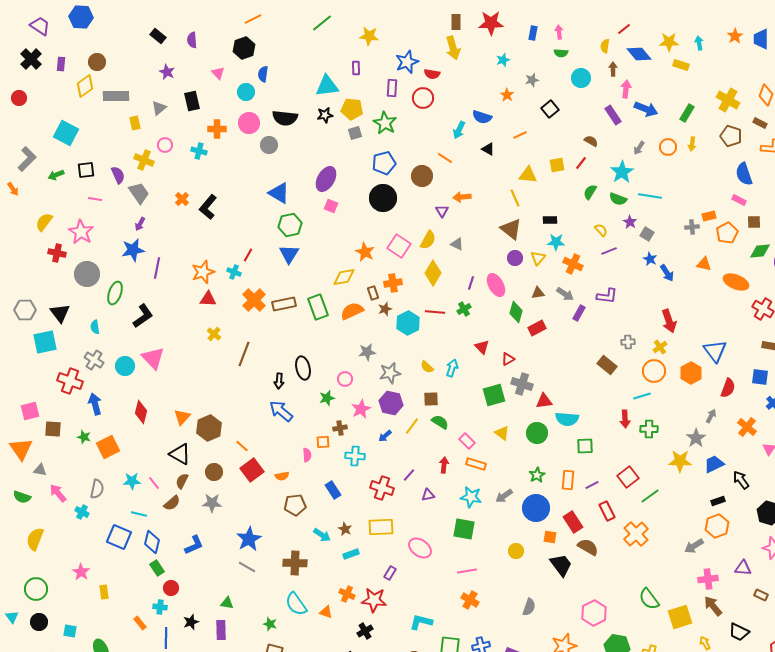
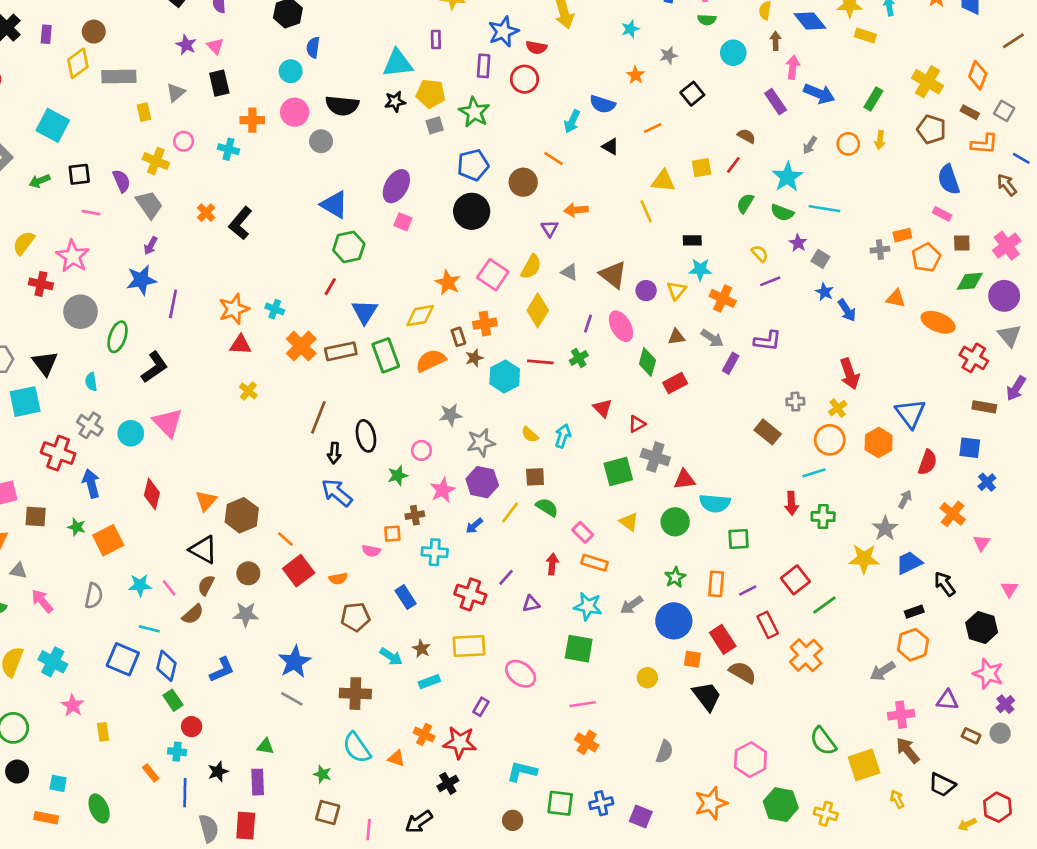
pink triangle: (218, 73) -> (215, 46), moved
brown triangle: (511, 229) -> (613, 275), moved
blue triangle: (289, 254) -> (365, 312), moved
red line: (248, 255) -> (330, 287), moved
brown line: (244, 354) -> (318, 417), moved
pink semicircle: (307, 455) -> (371, 551), turned 104
cyan cross: (82, 512) -> (53, 662), moved, size x1.5

